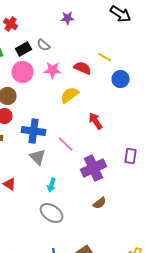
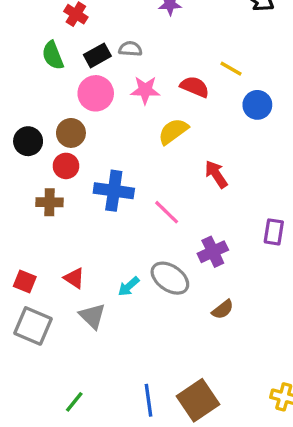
gray semicircle: (44, 45) -> (130, 49), turned 144
gray triangle: (38, 157) -> (92, 316), moved
purple cross: (94, 168) -> (213, 252), size x0.7
cyan arrow: (52, 185) -> (129, 286), moved, turned 32
gray ellipse: (52, 213) -> (170, 278), moved

